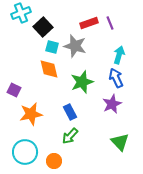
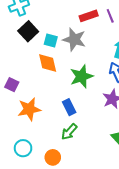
black square: (43, 27) -> (28, 31), moved
cyan circle: (25, 152) -> (23, 148), size x0.7

